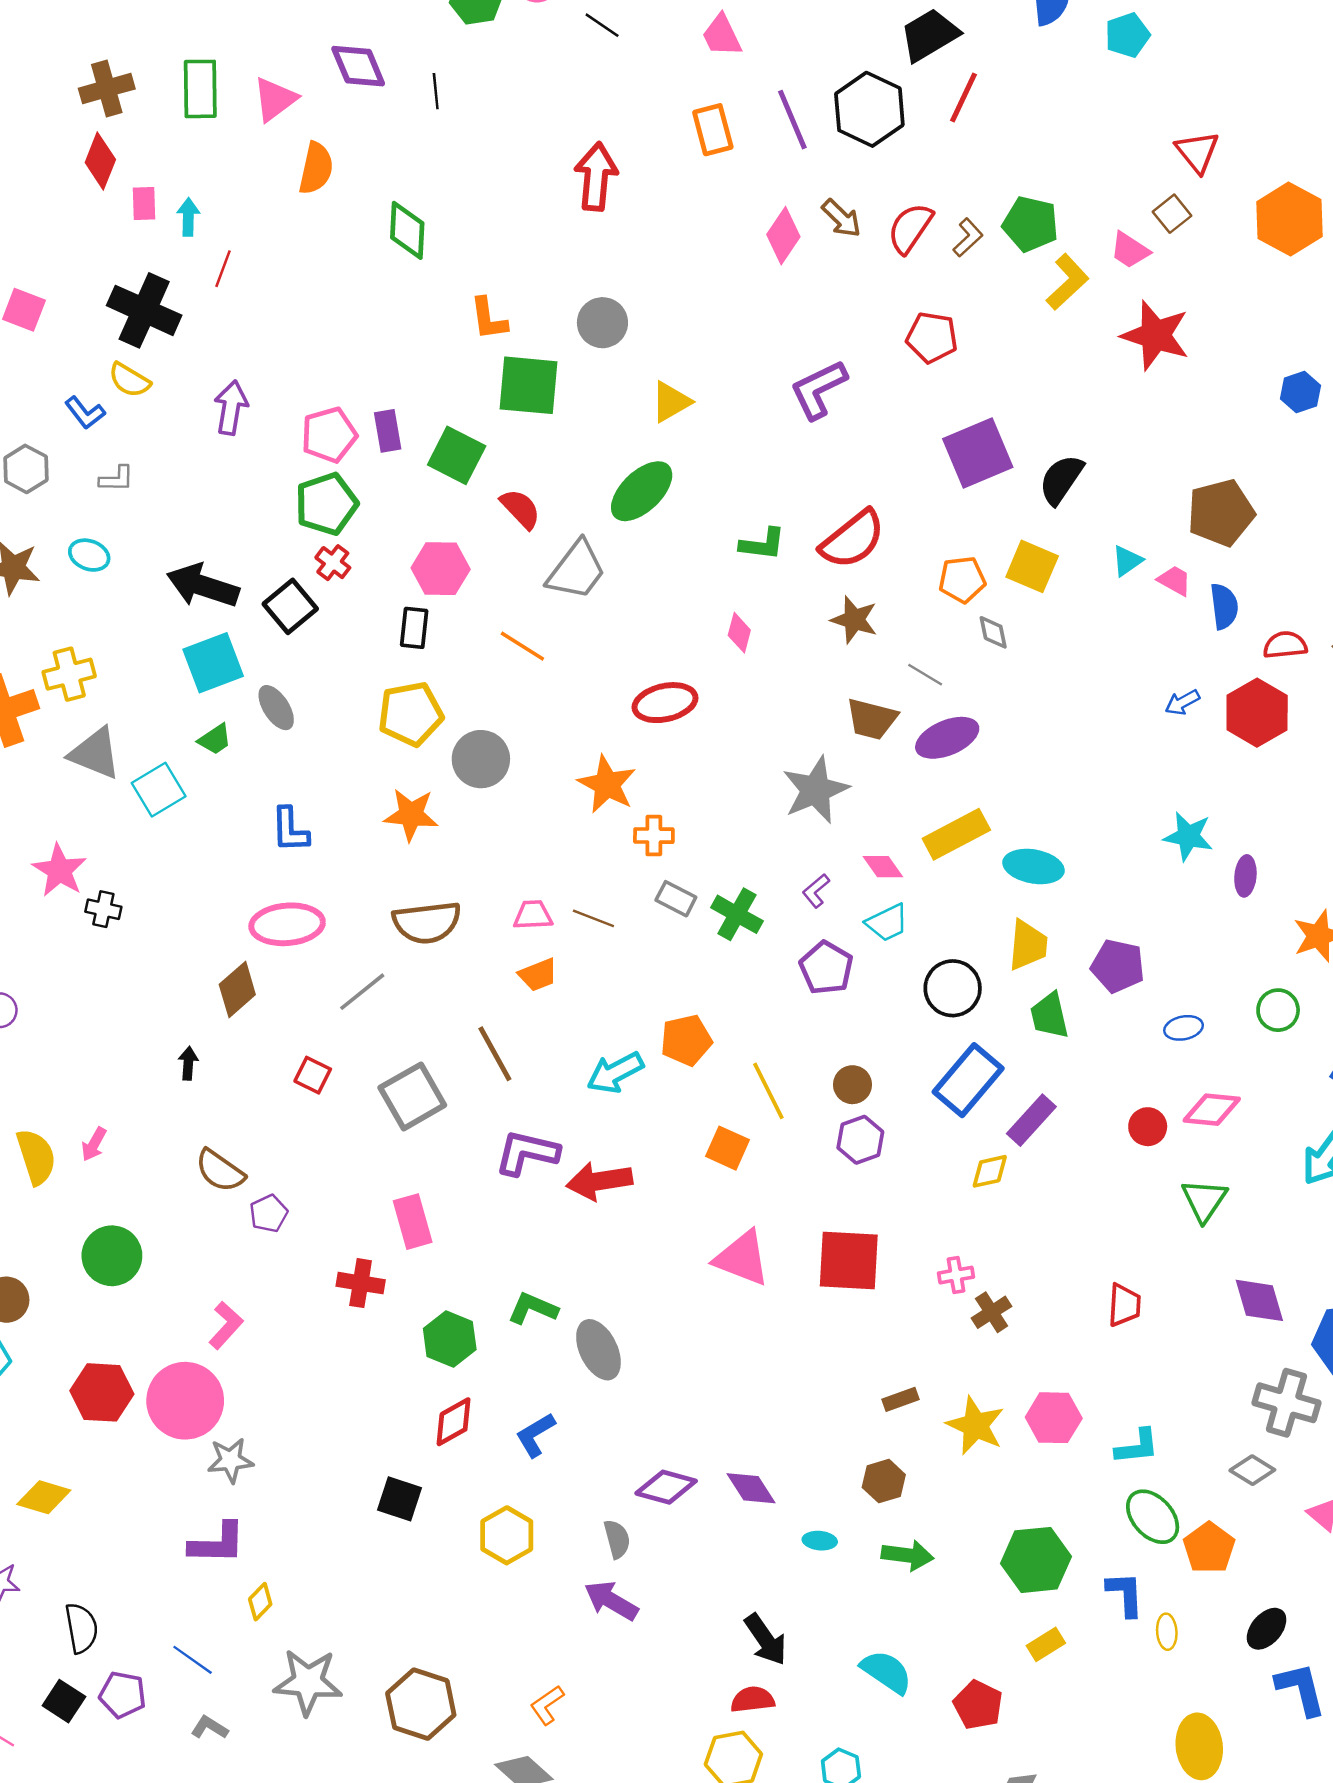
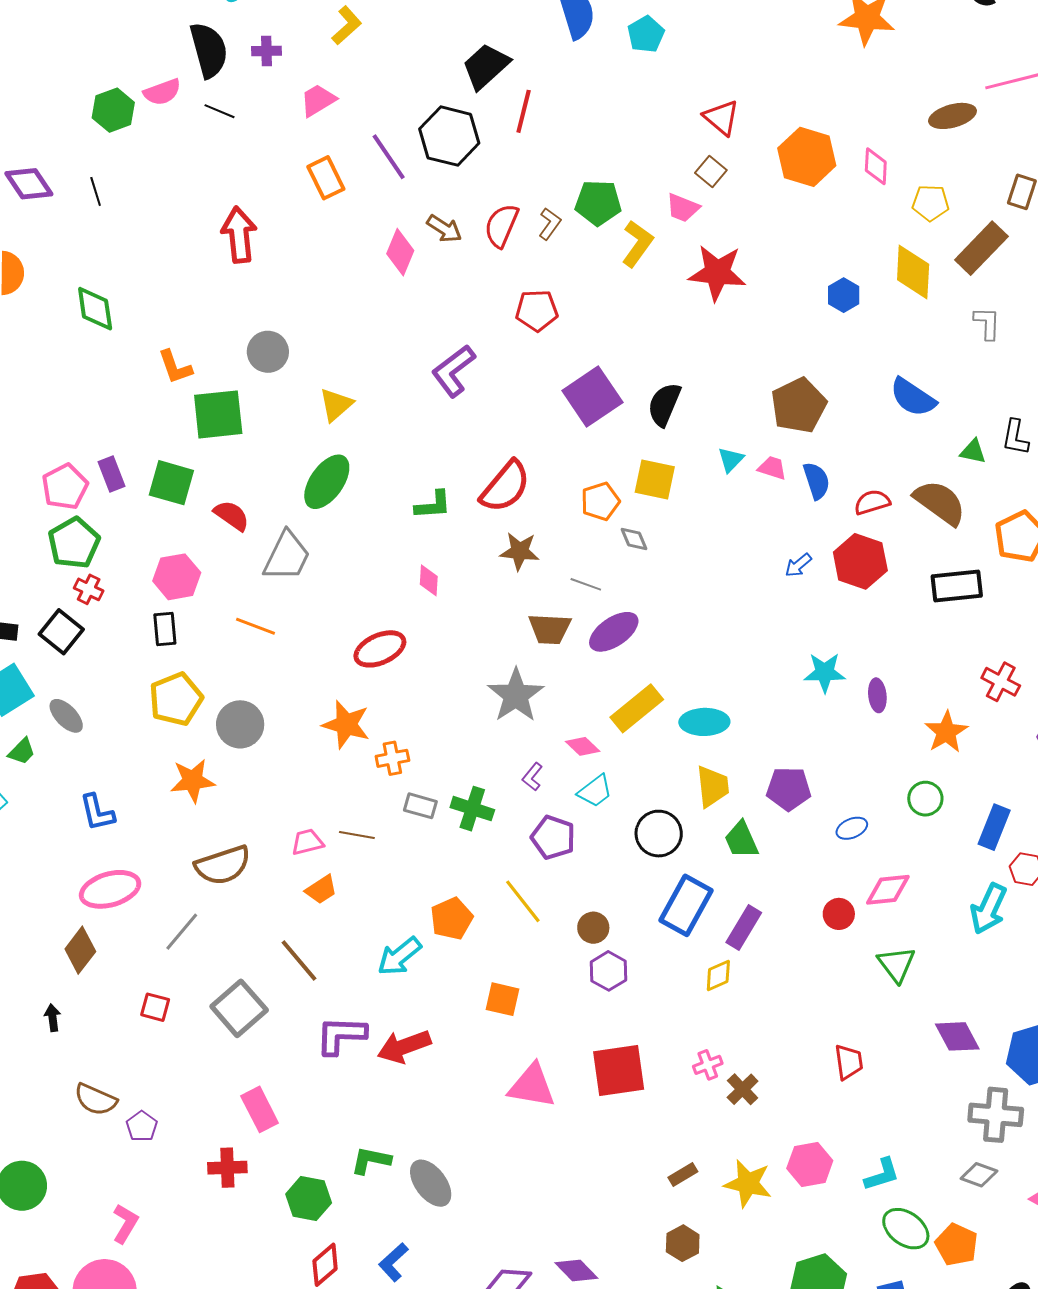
pink trapezoid: (722, 35) -> (318, 100), turned 96
yellow line: (768, 1091) -> (523, 901), moved

